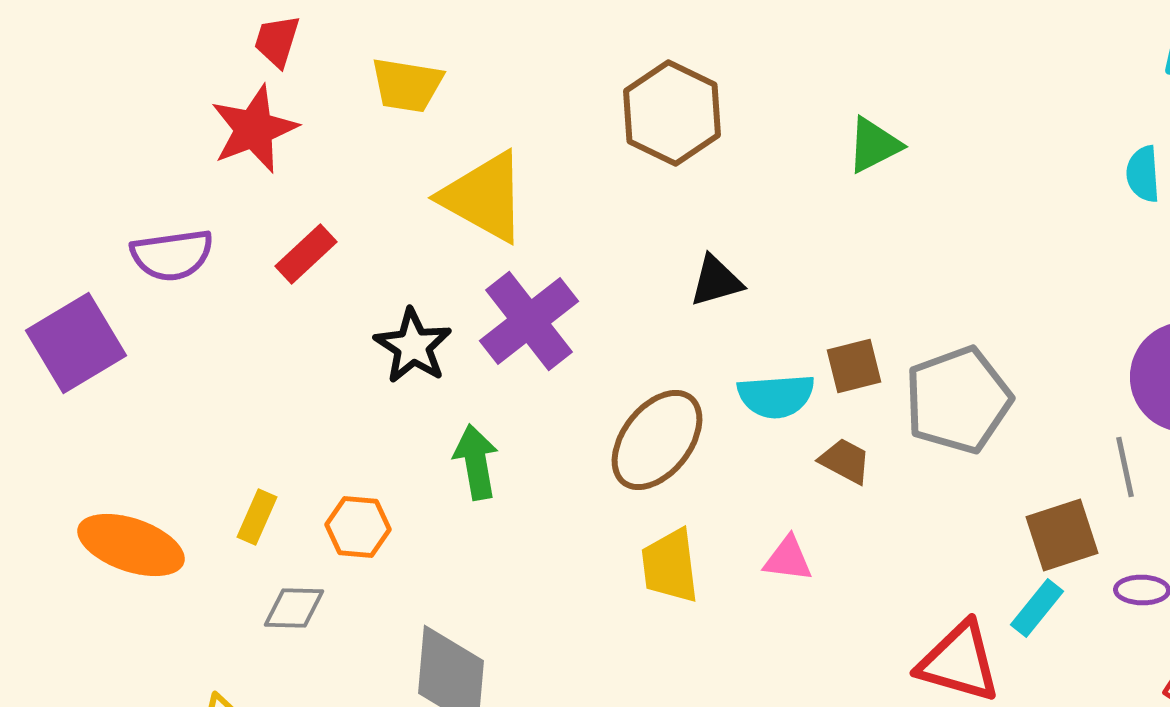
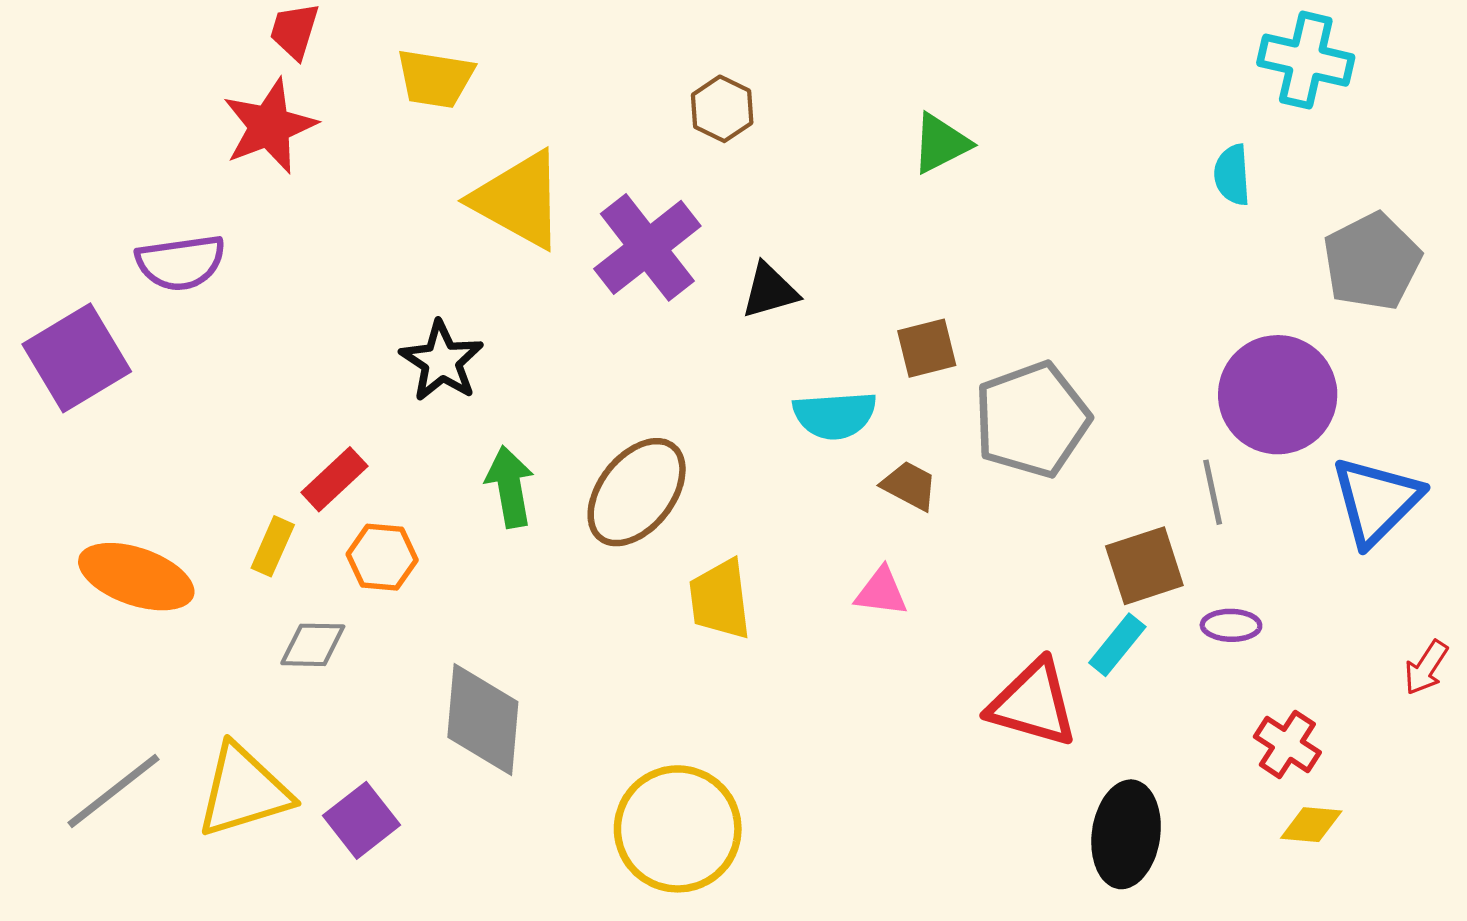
brown hexagon: (672, 113) -> (722, 109), size x0.6
red rectangle: (306, 254) -> (334, 479), moved
purple cross: (529, 321) -> (647, 247), moved
brown square: (854, 366) -> (927, 348), moved
brown ellipse: (657, 440) -> (637, 492), moved
pink triangle: (788, 559) -> (881, 592), moved

